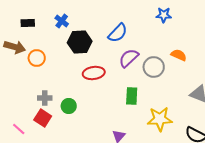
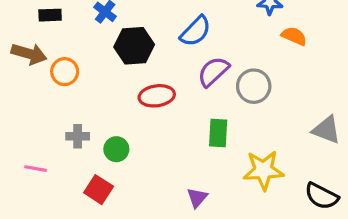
orange semicircle: (179, 55) -> (294, 36), moved
red square: (43, 118) -> (99, 190), moved
pink line: (19, 129) -> (36, 169), moved, turned -32

